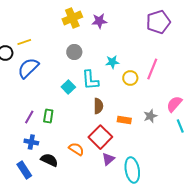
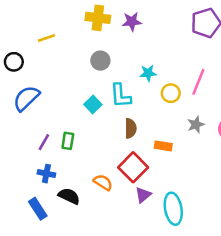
yellow cross: (72, 18) -> (98, 18), turned 30
yellow line: (24, 42) -> (46, 38), moved
blue semicircle: (28, 68) -> (26, 98), moved
gray star: (150, 116) -> (196, 125), moved

